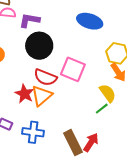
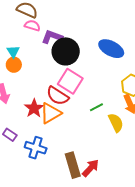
black circle: (39, 46) -> (66, 51), moved
pink square: (73, 69) -> (70, 81), moved
green line: (102, 109) -> (96, 107), moved

